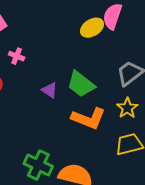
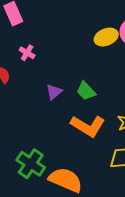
green trapezoid: (81, 84) -> (86, 91), size x0.7
purple triangle: (49, 90) -> (54, 92), turned 36

